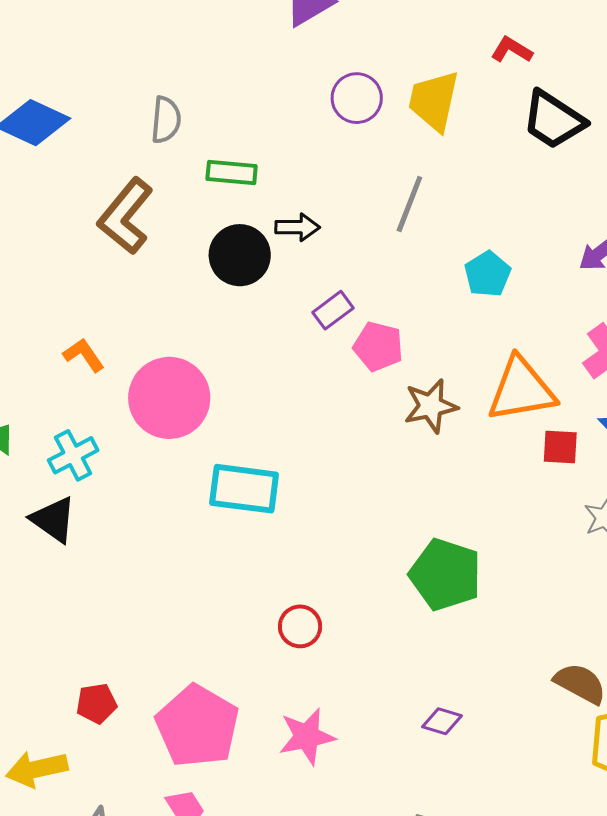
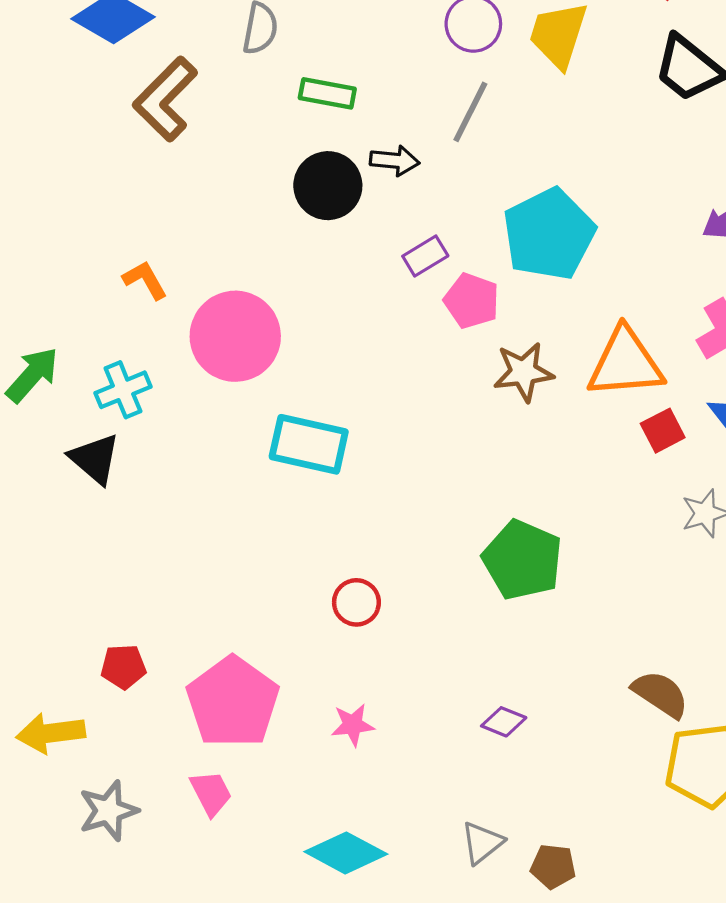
gray line: (409, 204) -> (470, 112), moved
brown L-shape: (125, 216) -> (165, 99), moved
cyan pentagon: (488, 274) -> (549, 234), moved, size x1.8
red square: (560, 447) -> (663, 431), turned -36
pink star: (307, 737) -> (353, 725), size x0.7

